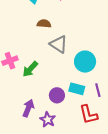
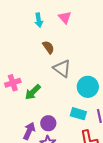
brown semicircle: (44, 24) -> (48, 47), turned 48
purple circle: (57, 95) -> (48, 123), moved

